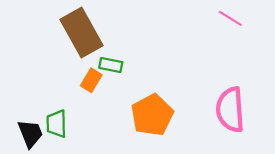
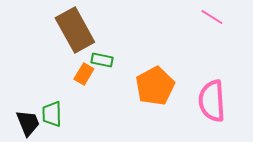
orange pentagon: (152, 115) -> (155, 86), moved

